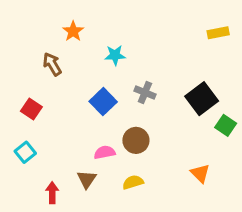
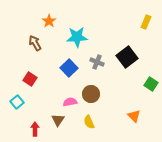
yellow rectangle: (218, 33) -> (146, 22), turned -56
cyan star: (115, 55) -> (77, 37), size x1.5
black square: (202, 99) -> (127, 57), moved
red square: (31, 109) -> (30, 79), moved
yellow semicircle: (133, 182) -> (89, 122), turned -96

